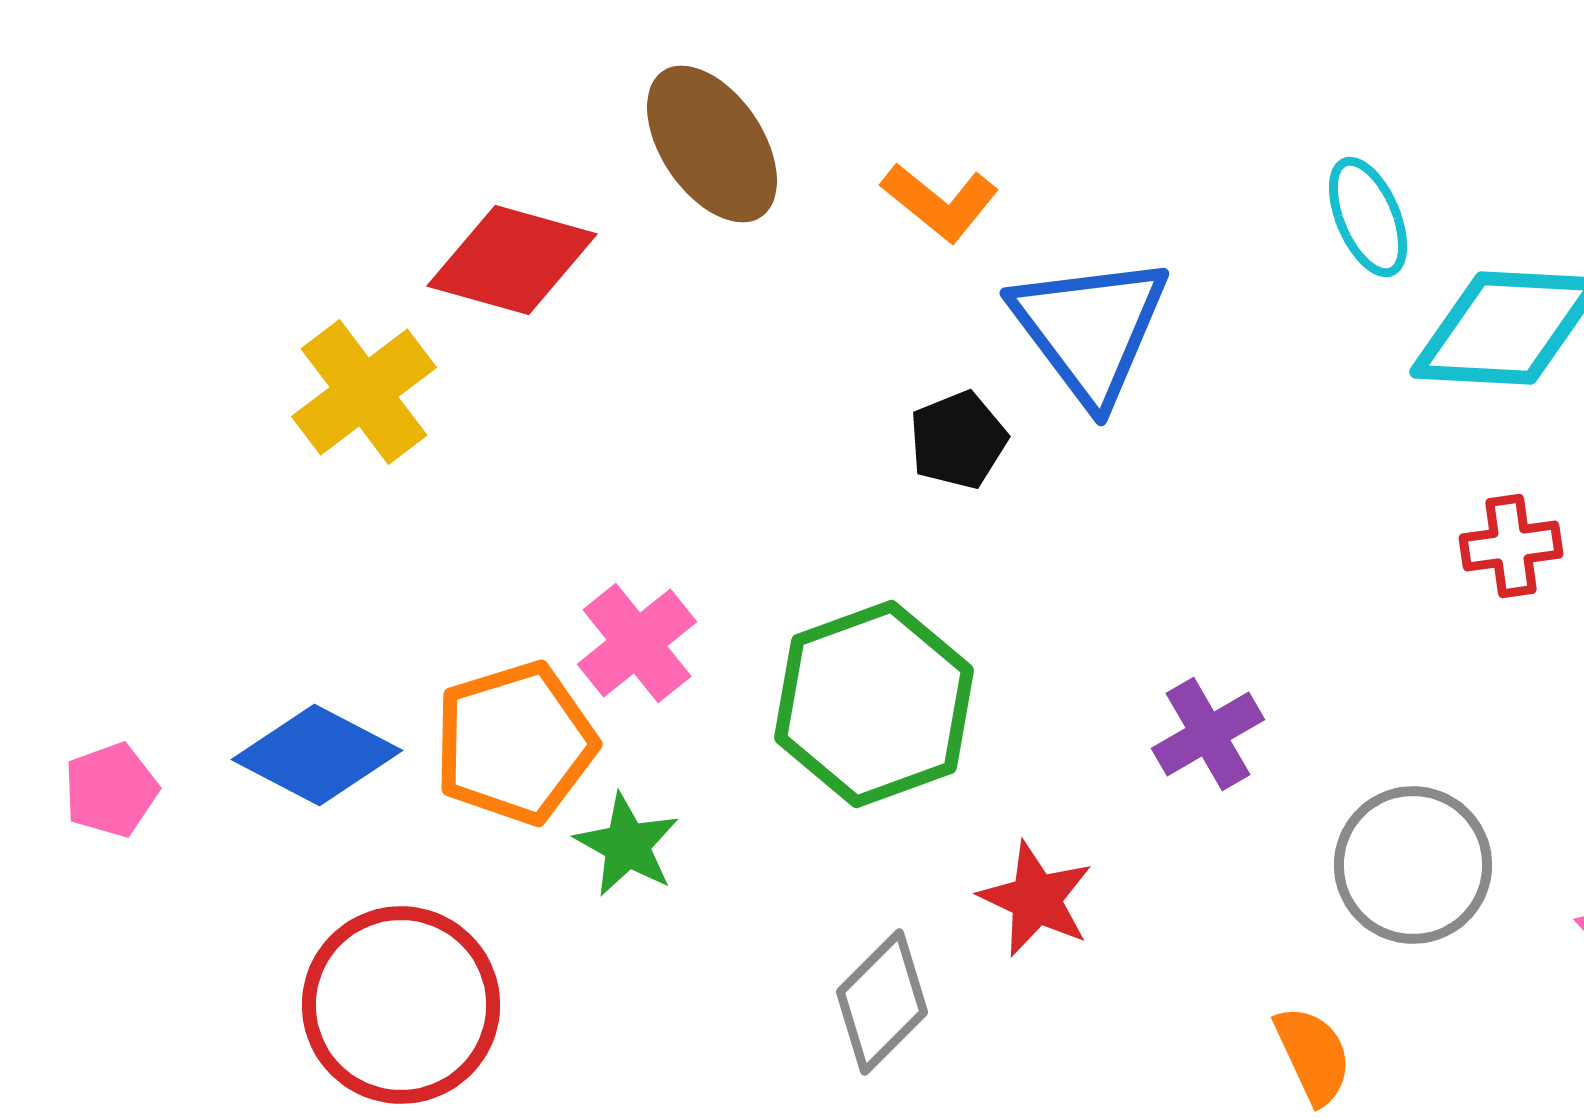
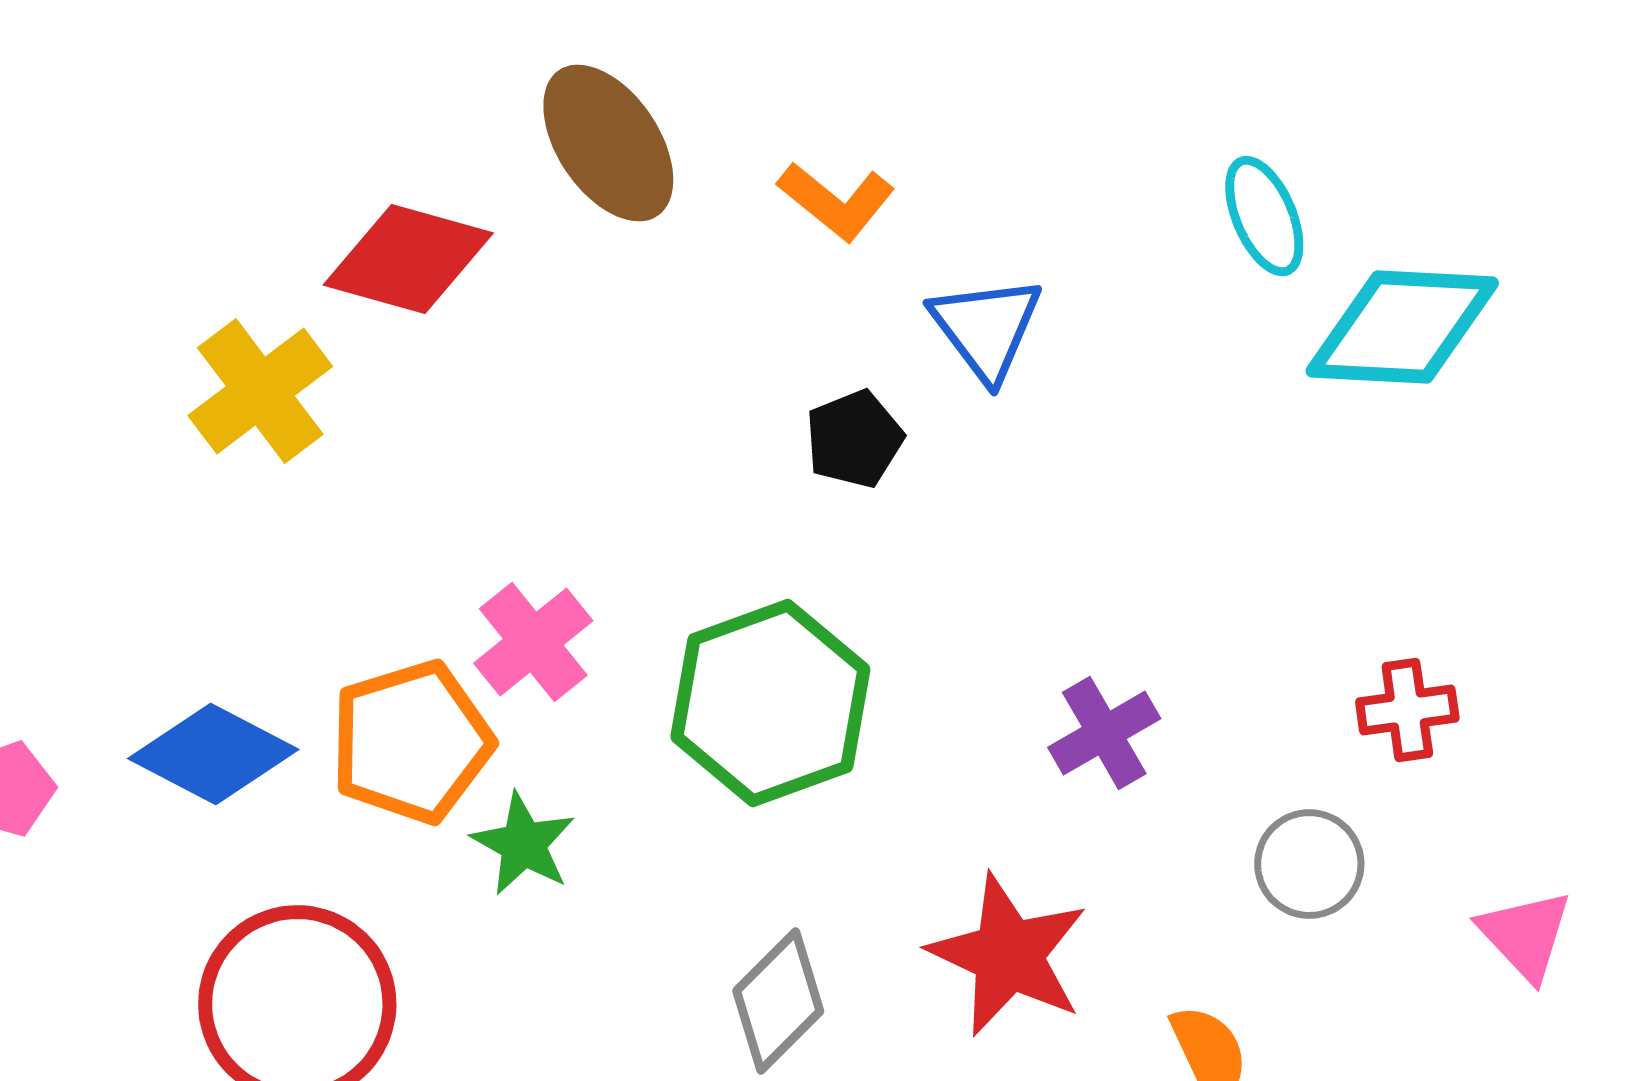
blue triangle: (1090, 329) -> (986, 328), size x0.7
red cross: (1511, 546) -> (1407, 710), moved
gray circle: (1413, 865) -> (1309, 864), size x0.7
red star: (1036, 899) -> (1008, 955), moved, size x1.4

